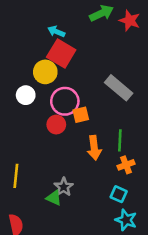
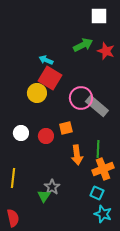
white circle: (26, 95) -> (21, 133), moved
pink circle: (65, 101) -> (81, 98), moved
orange cross: (126, 165) -> (103, 169), size x1.5
green triangle: (54, 198) -> (44, 196), turned 40

